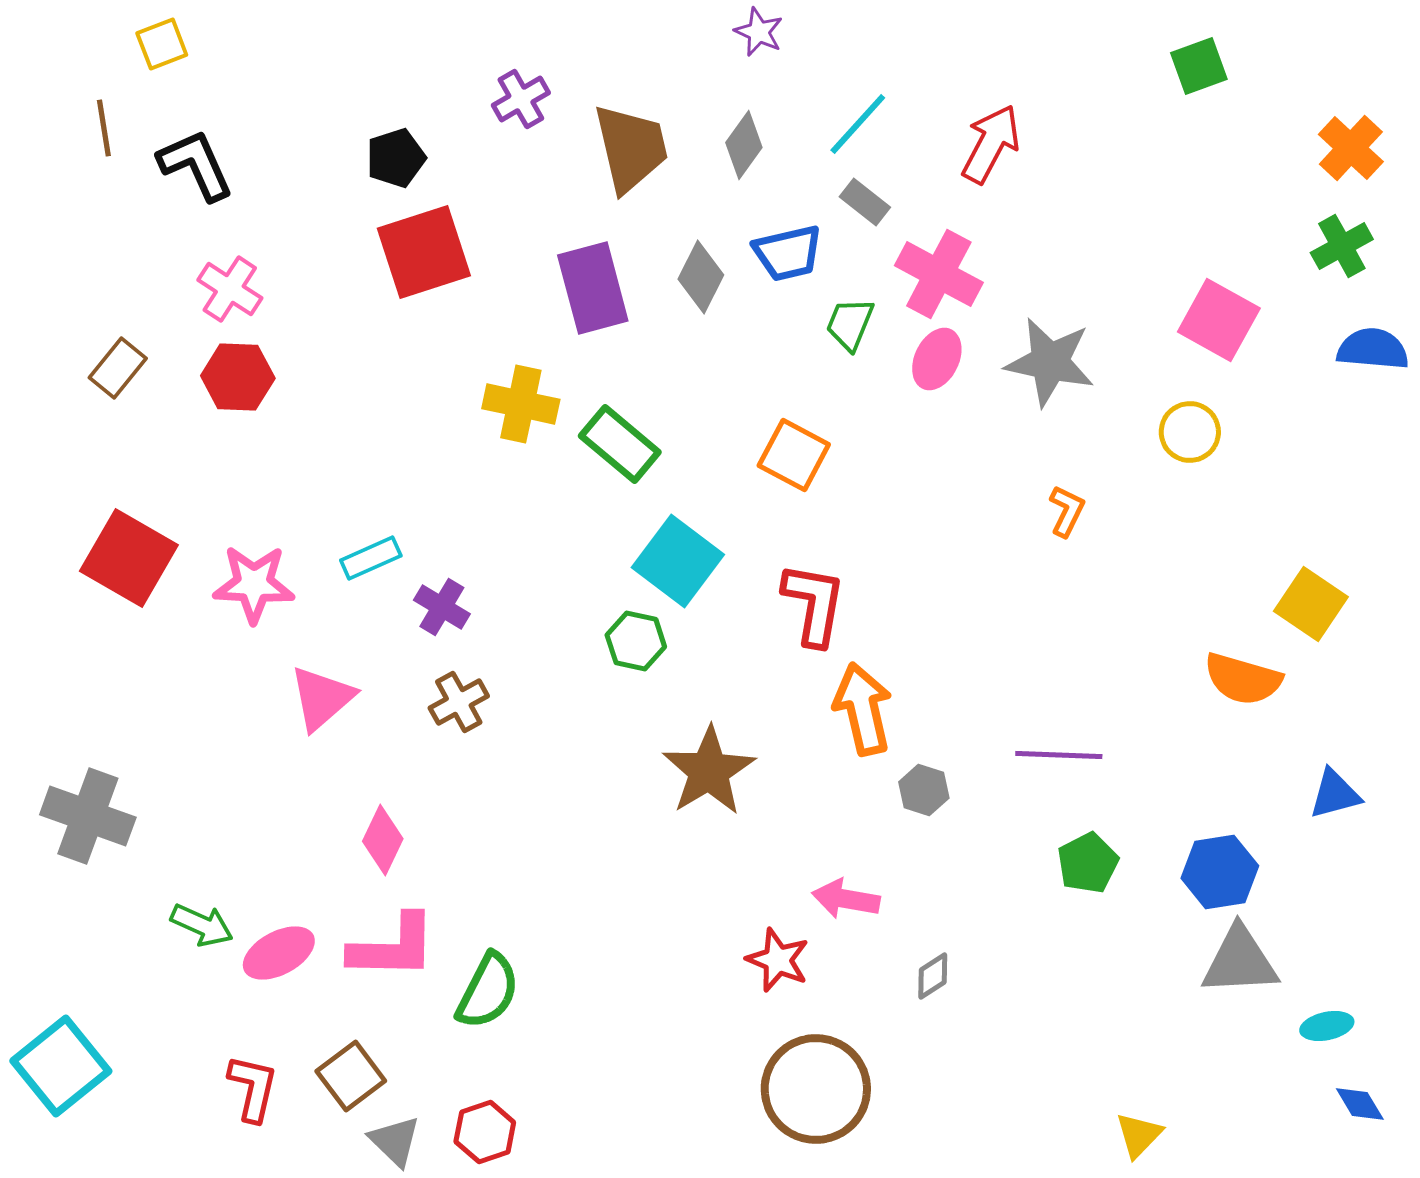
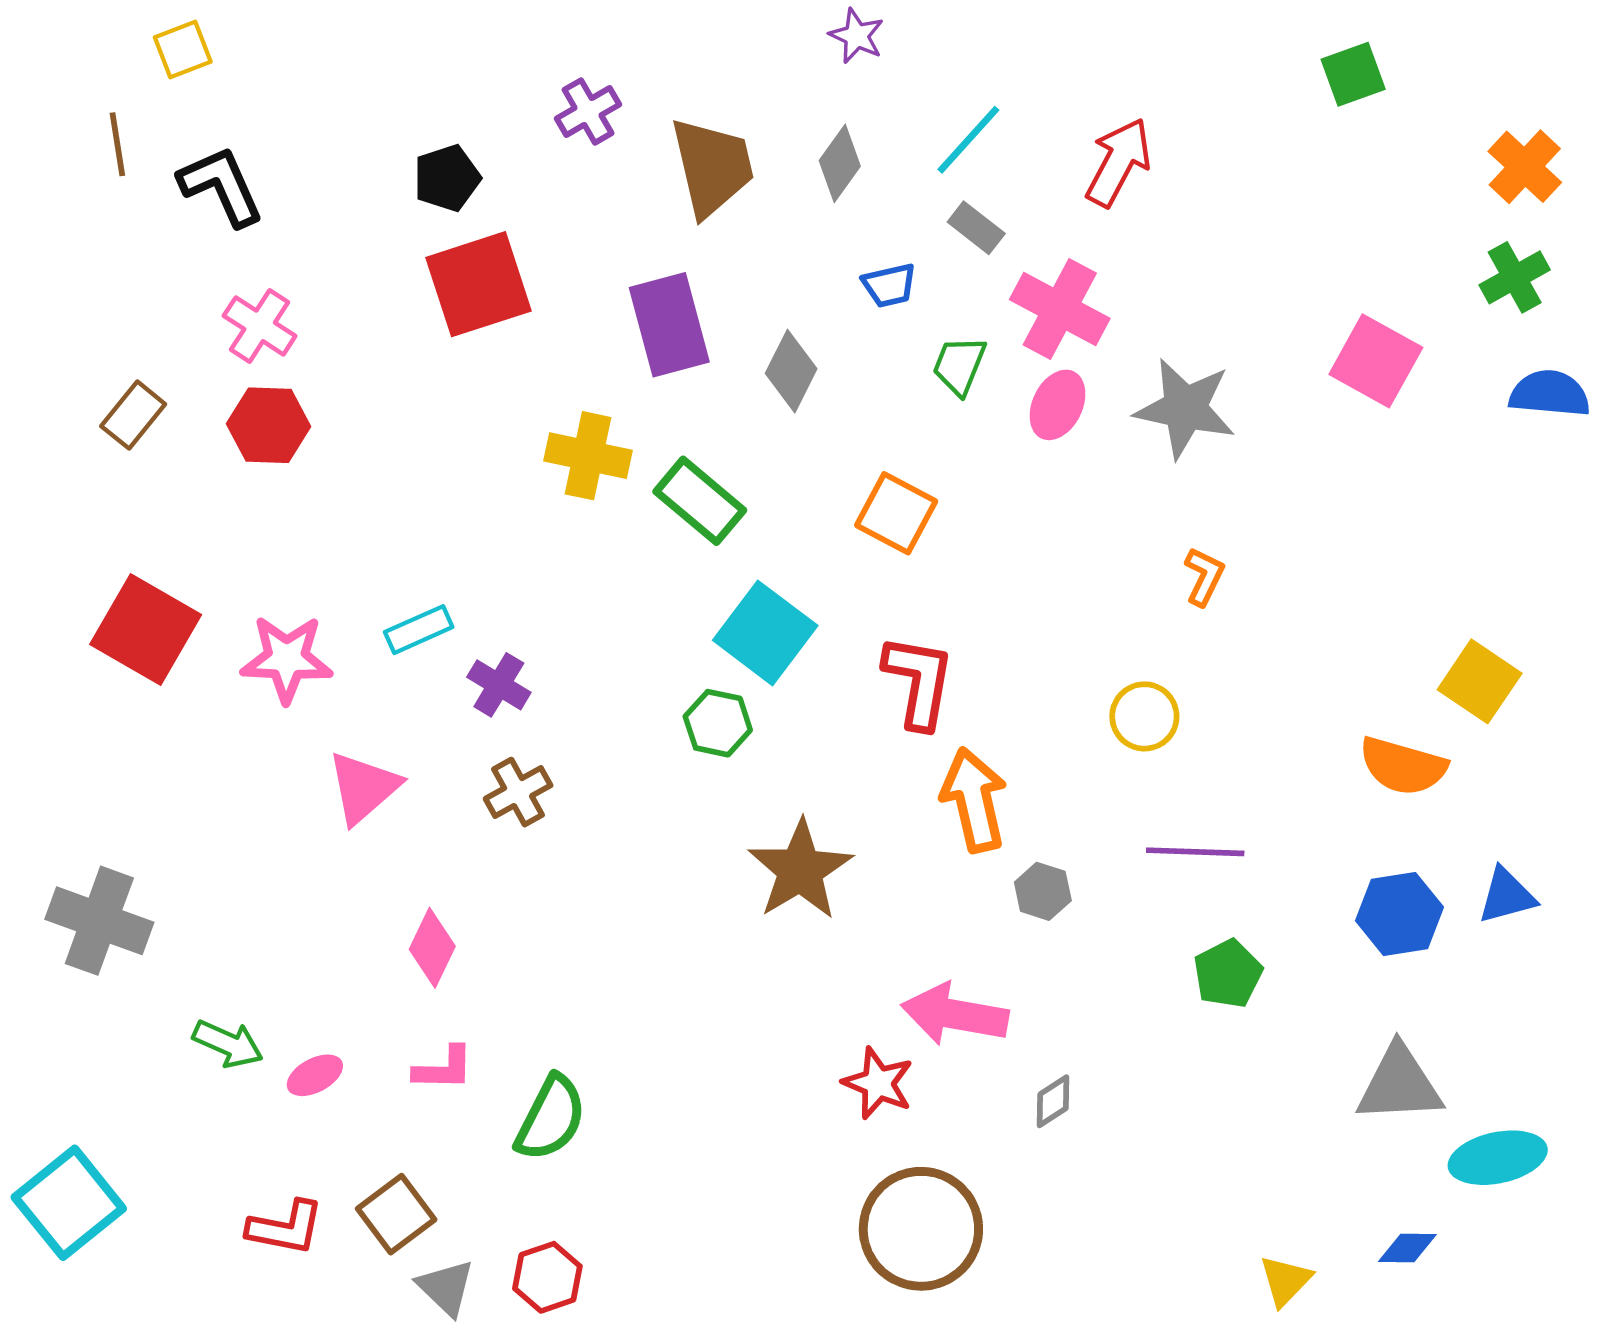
blue trapezoid: (788, 253) -> (889, 285), size x0.7
gray diamond: (701, 277) -> (791, 371), moved
yellow circle: (1190, 432) -> (1144, 716), moved
blue hexagon: (1220, 872) -> (1399, 914), moved
pink arrow: (846, 899) -> (955, 1014), size x1.4
pink L-shape: (393, 947) -> (444, 1069), size x0.6
pink ellipse: (279, 953) -> (315, 1075), size x0.7
cyan ellipse: (1327, 1026) -> (1498, 1158), size x1.6
red L-shape: (253, 1088) -> (286, 1228), turned 88
blue diamond: (1360, 1104) -> (1407, 1248), moved, turned -58

